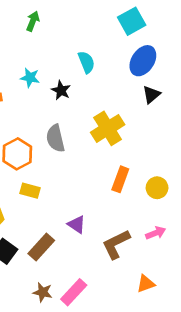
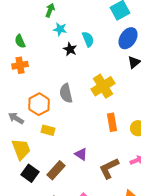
cyan star: (30, 78) -> (60, 29), moved
black star: (61, 90) -> (70, 49), moved
orange rectangle: (120, 179) -> (112, 122), turned -30

